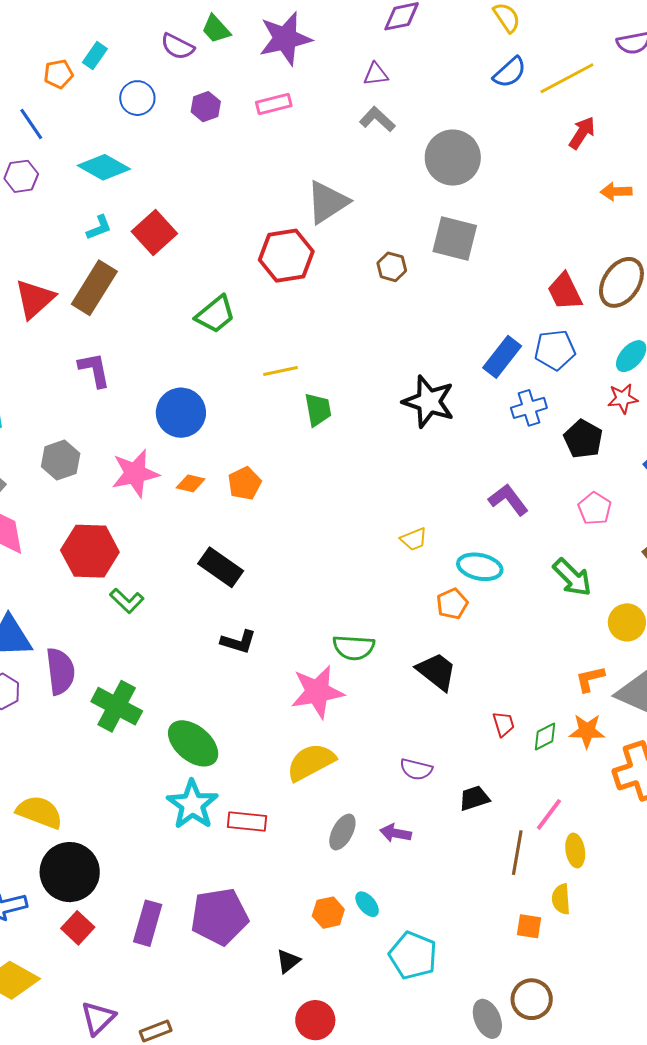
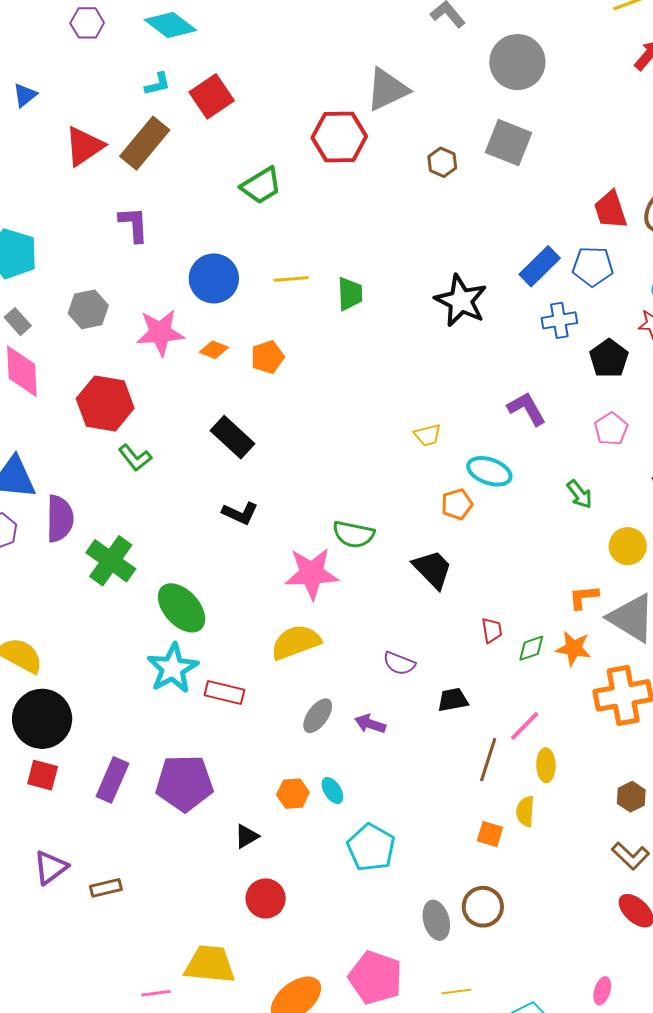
yellow line: (280, 371) -> (291, 279), moved
green arrow: (572, 577) -> (580, 494), size x0.7
red square: (78, 928) -> (43, 775), turned -36

